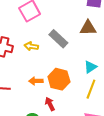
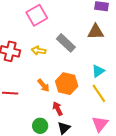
orange arrow: (36, 81) -> (43, 85), turned -128
yellow line: (91, 89) -> (99, 93), turned -54

